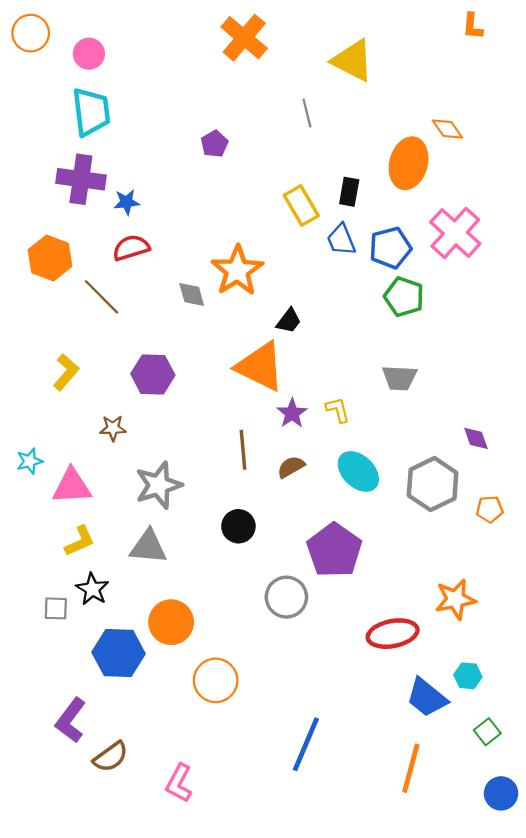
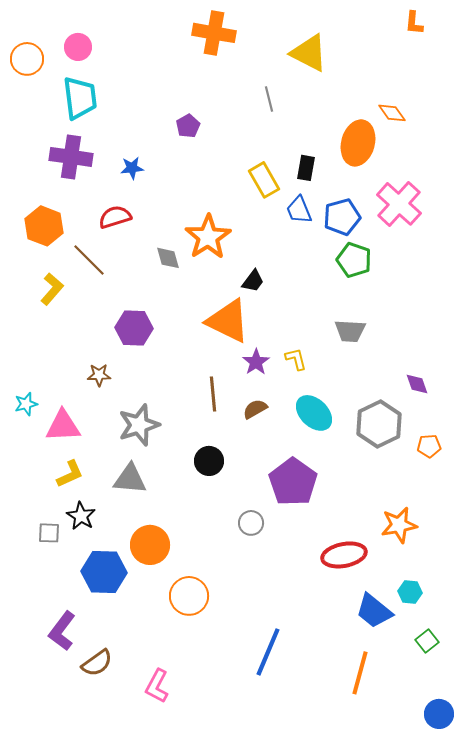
orange circle: (31, 33) -> (27, 59), moved
orange cross: (244, 38) -> (214, 33), turned -30
blue star: (127, 202) -> (132, 168), moved
yellow L-shape: (66, 372) -> (52, 289), moved
gray circle: (286, 597) -> (251, 523), size x0.7
blue circle: (501, 793) -> (439, 714), moved

